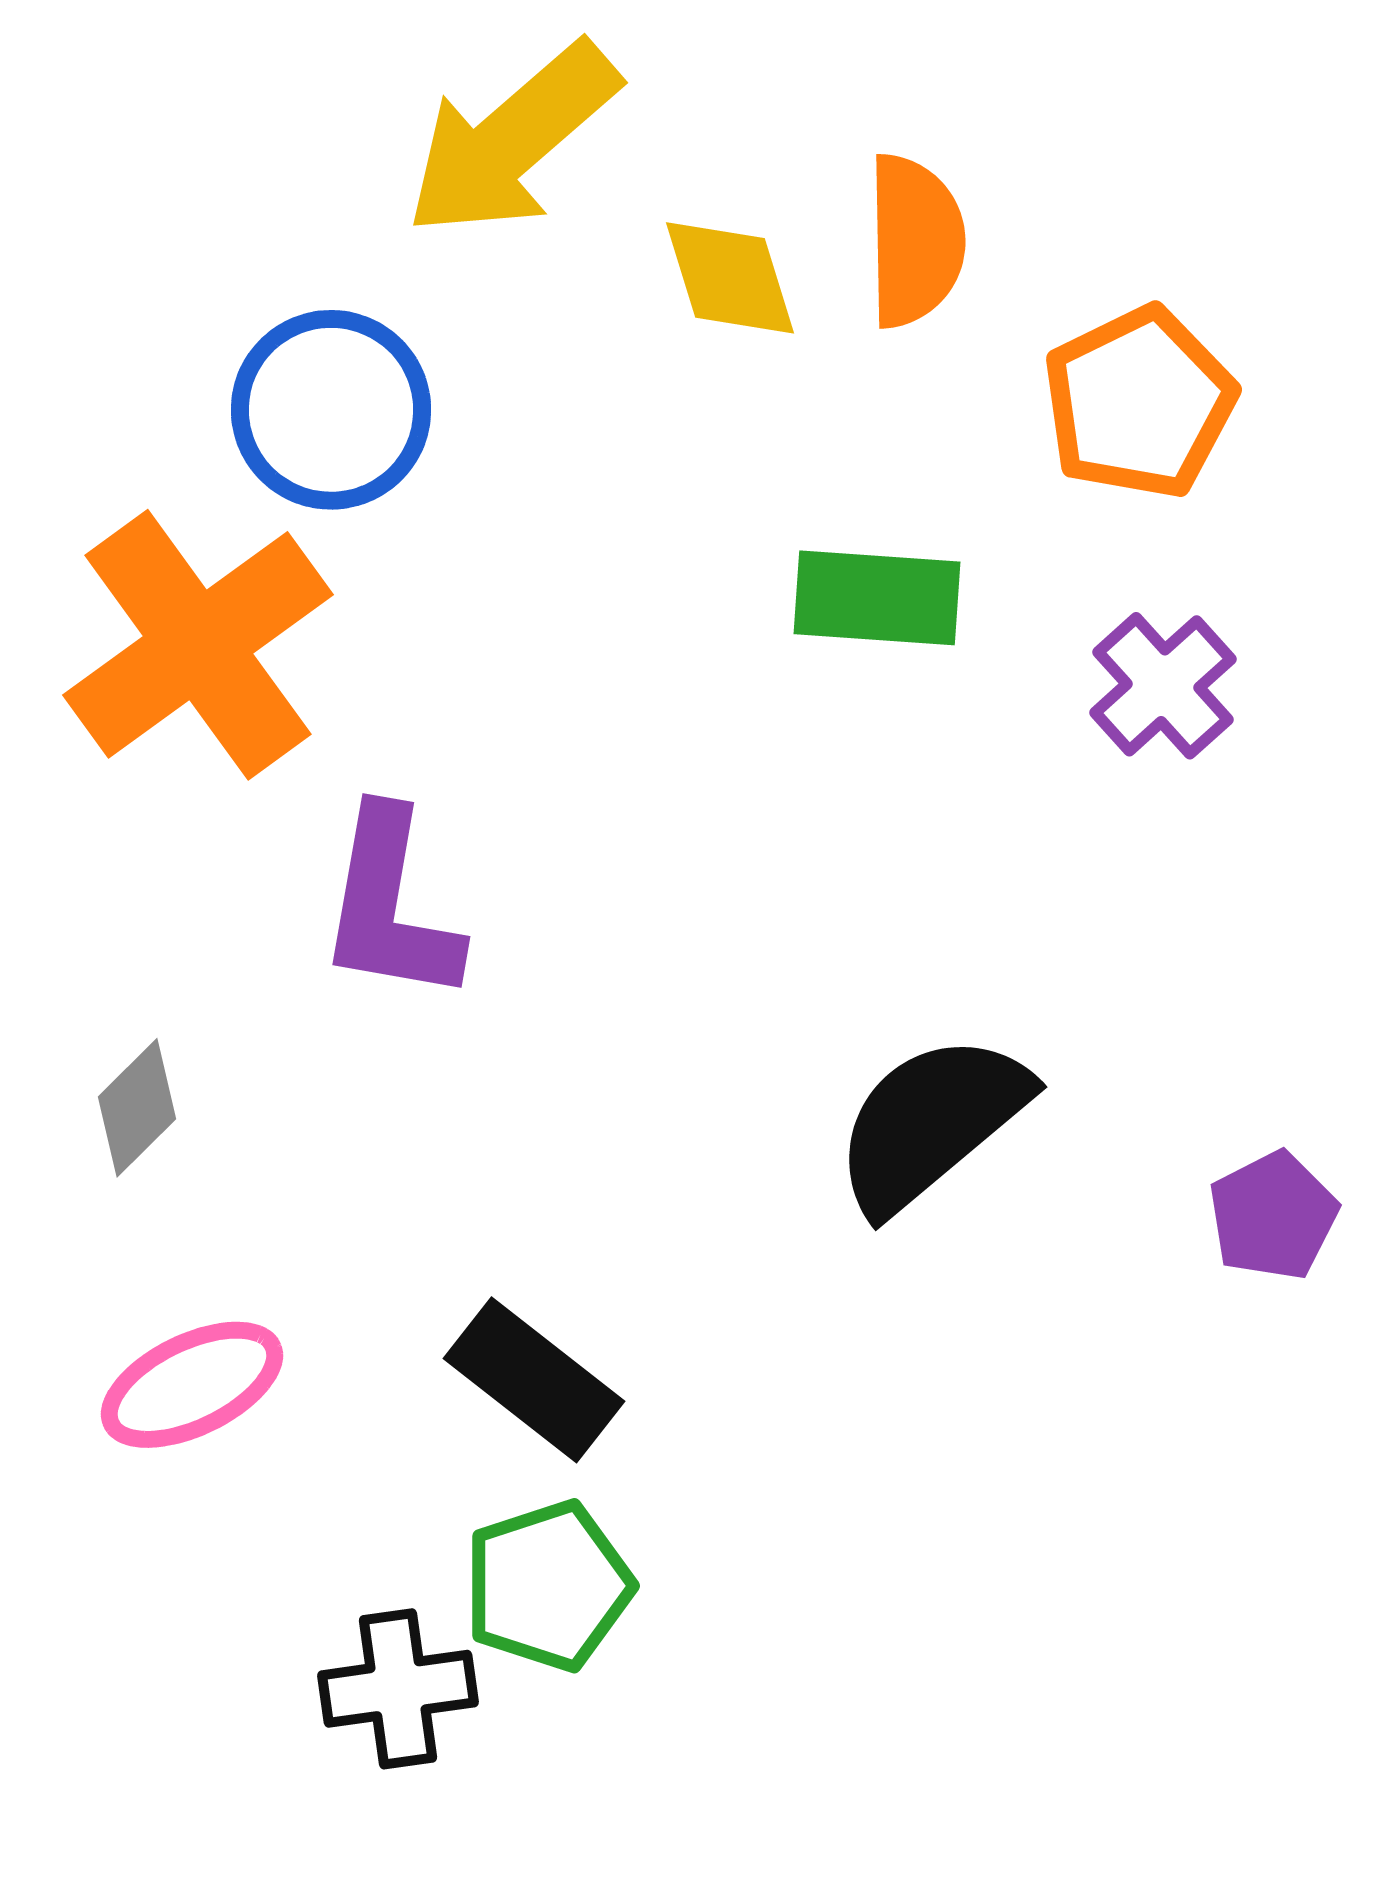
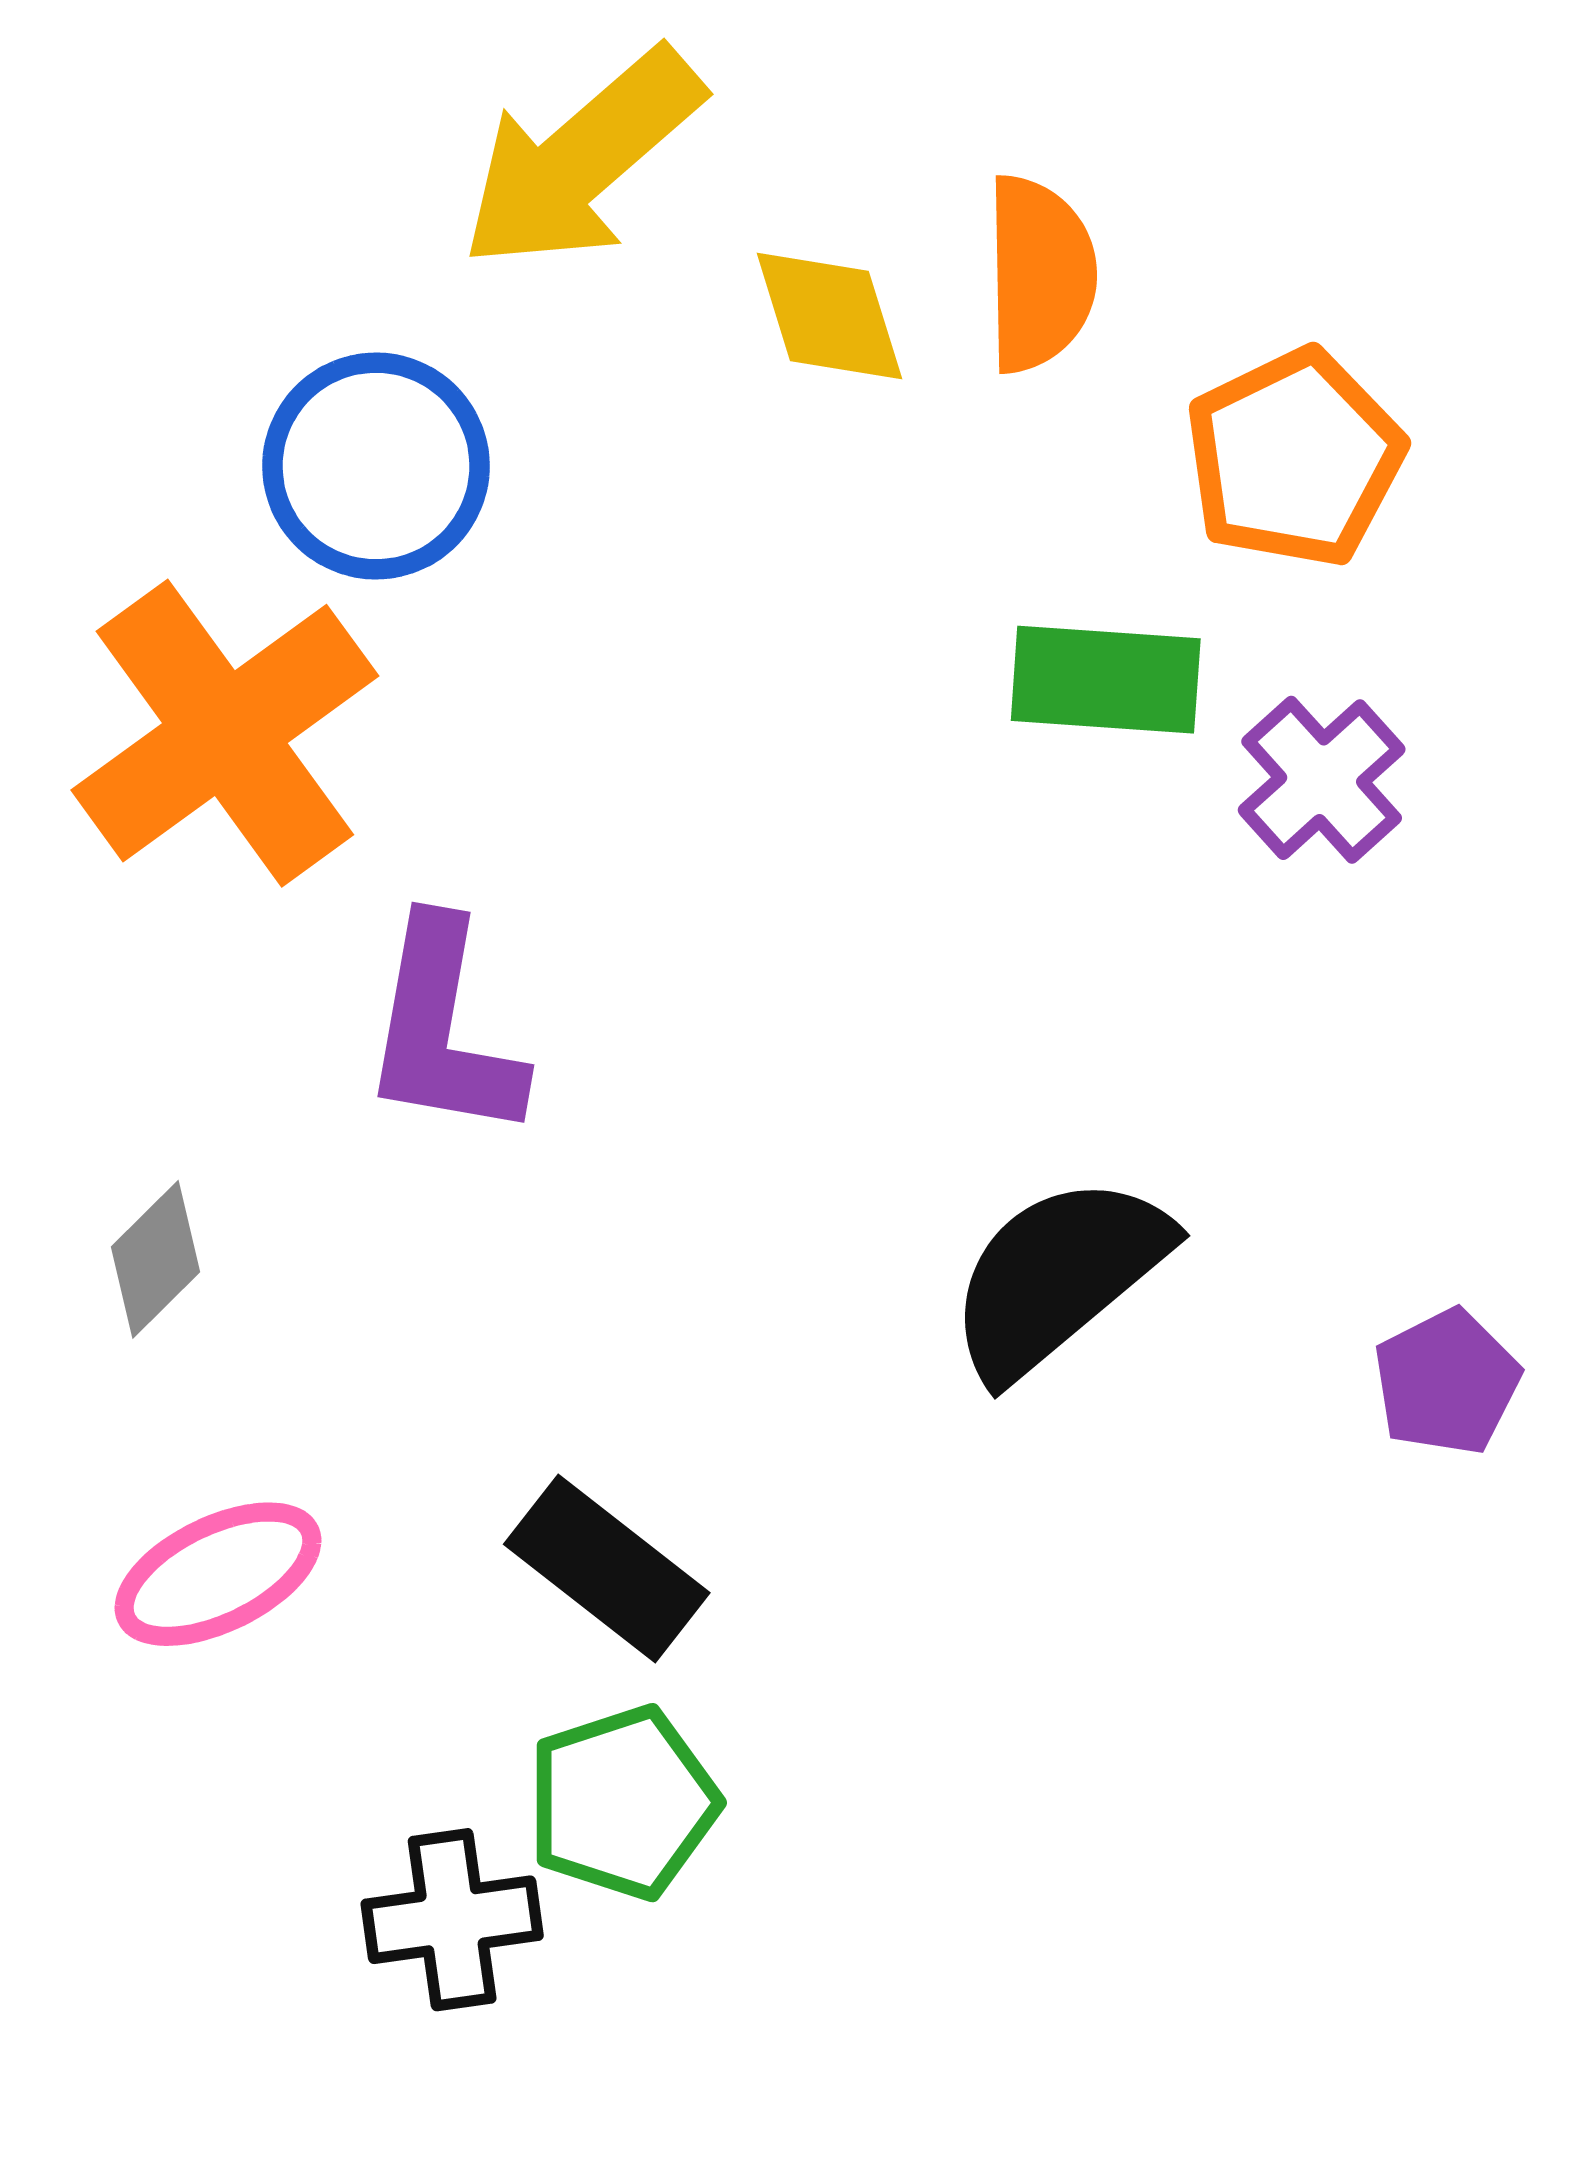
green rectangle: (877, 598) -> (1106, 680), moved

